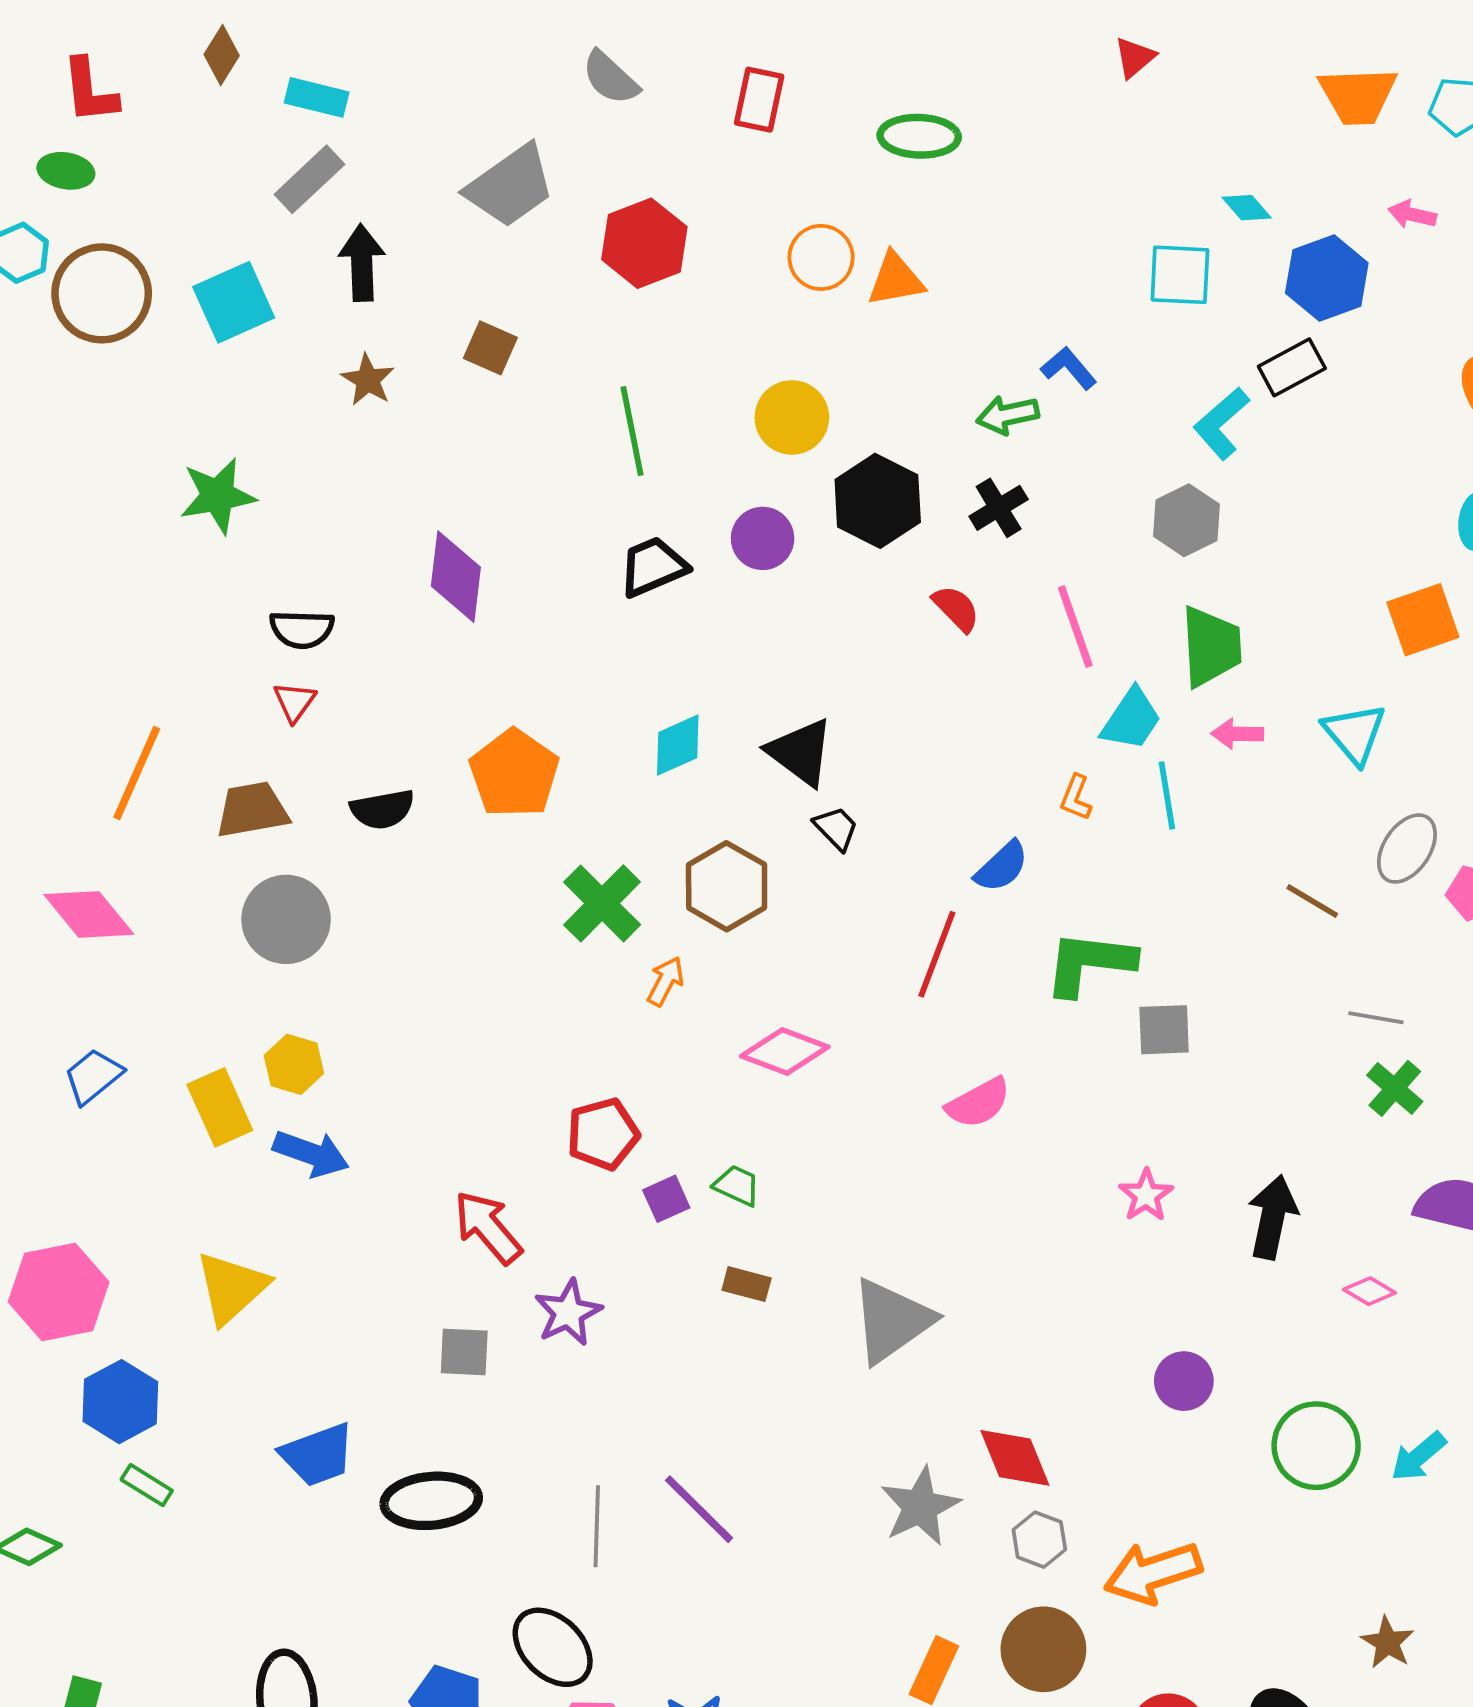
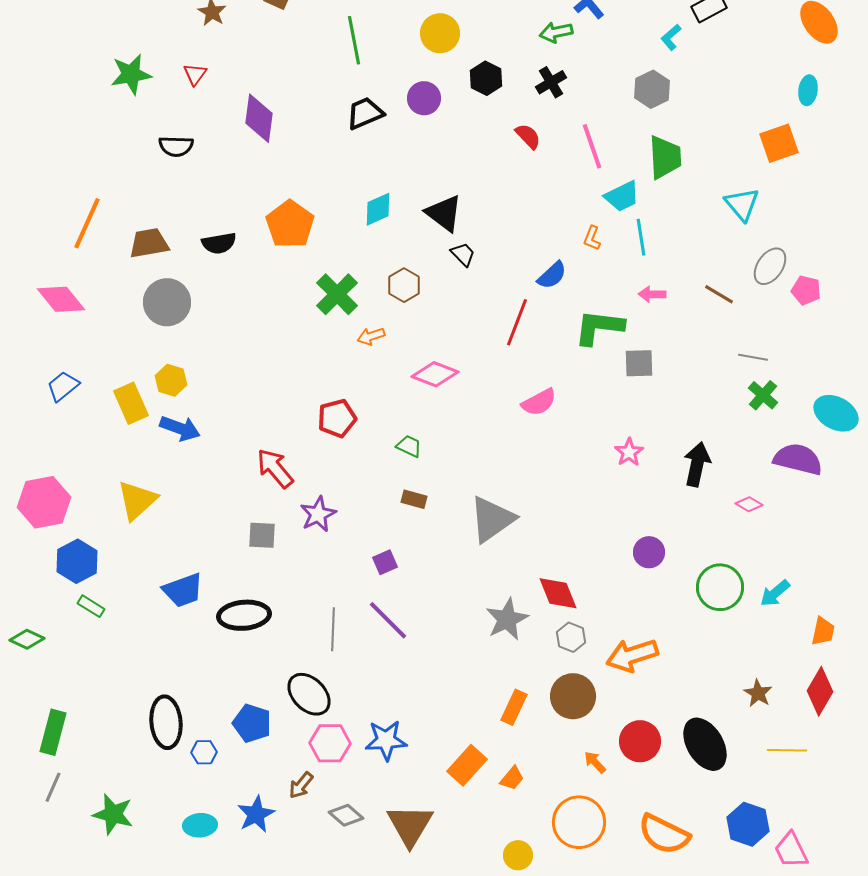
cyan L-shape: (1221, 423) -> (671, 37), size x0.7
black hexagon: (878, 501) -> (486, 78), size x0.7
red triangle: (295, 702) -> (195, 74), moved
cyan trapezoid: (1131, 719) -> (622, 196), turned 30
pink arrow: (1237, 734) -> (652, 294), moved
brown hexagon: (727, 886) -> (404, 285), size x0.7
orange arrow: (666, 981) -> (371, 336), turned -136
purple square: (666, 1199) -> (385, 562), moved

